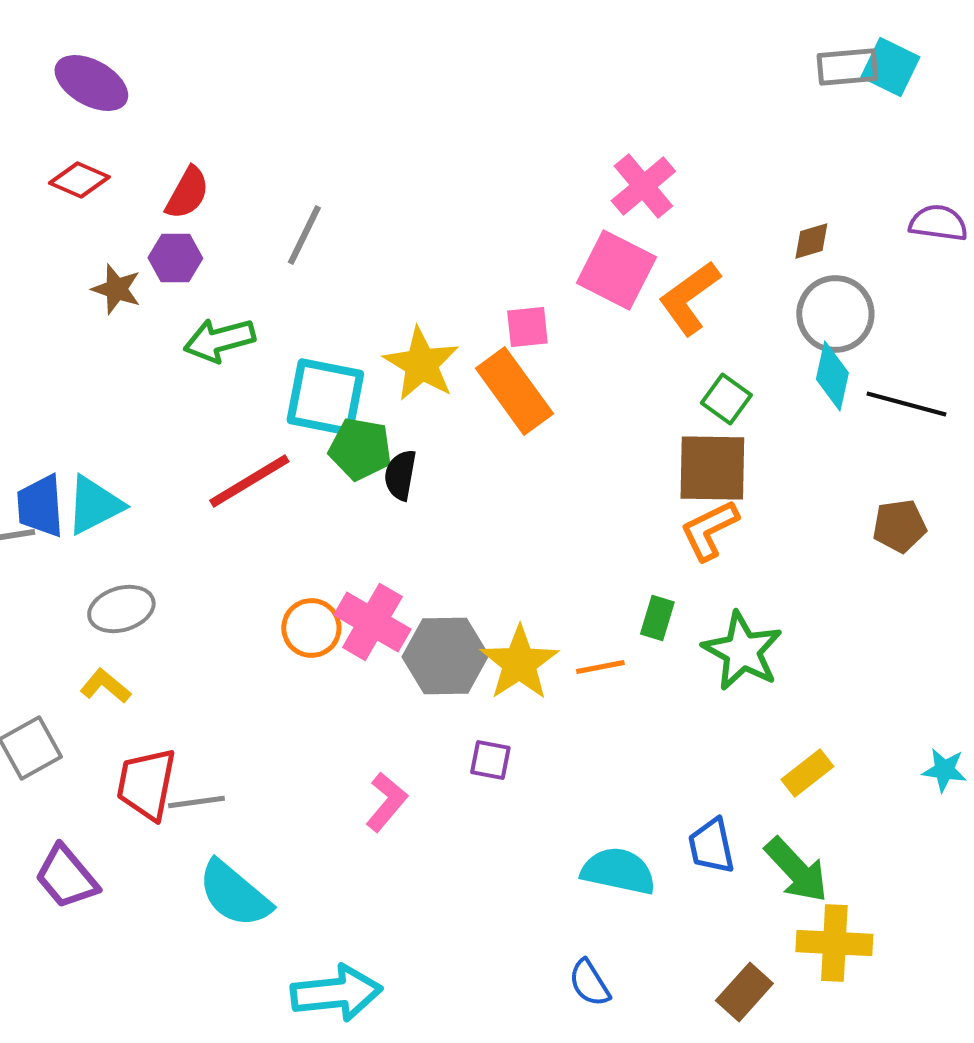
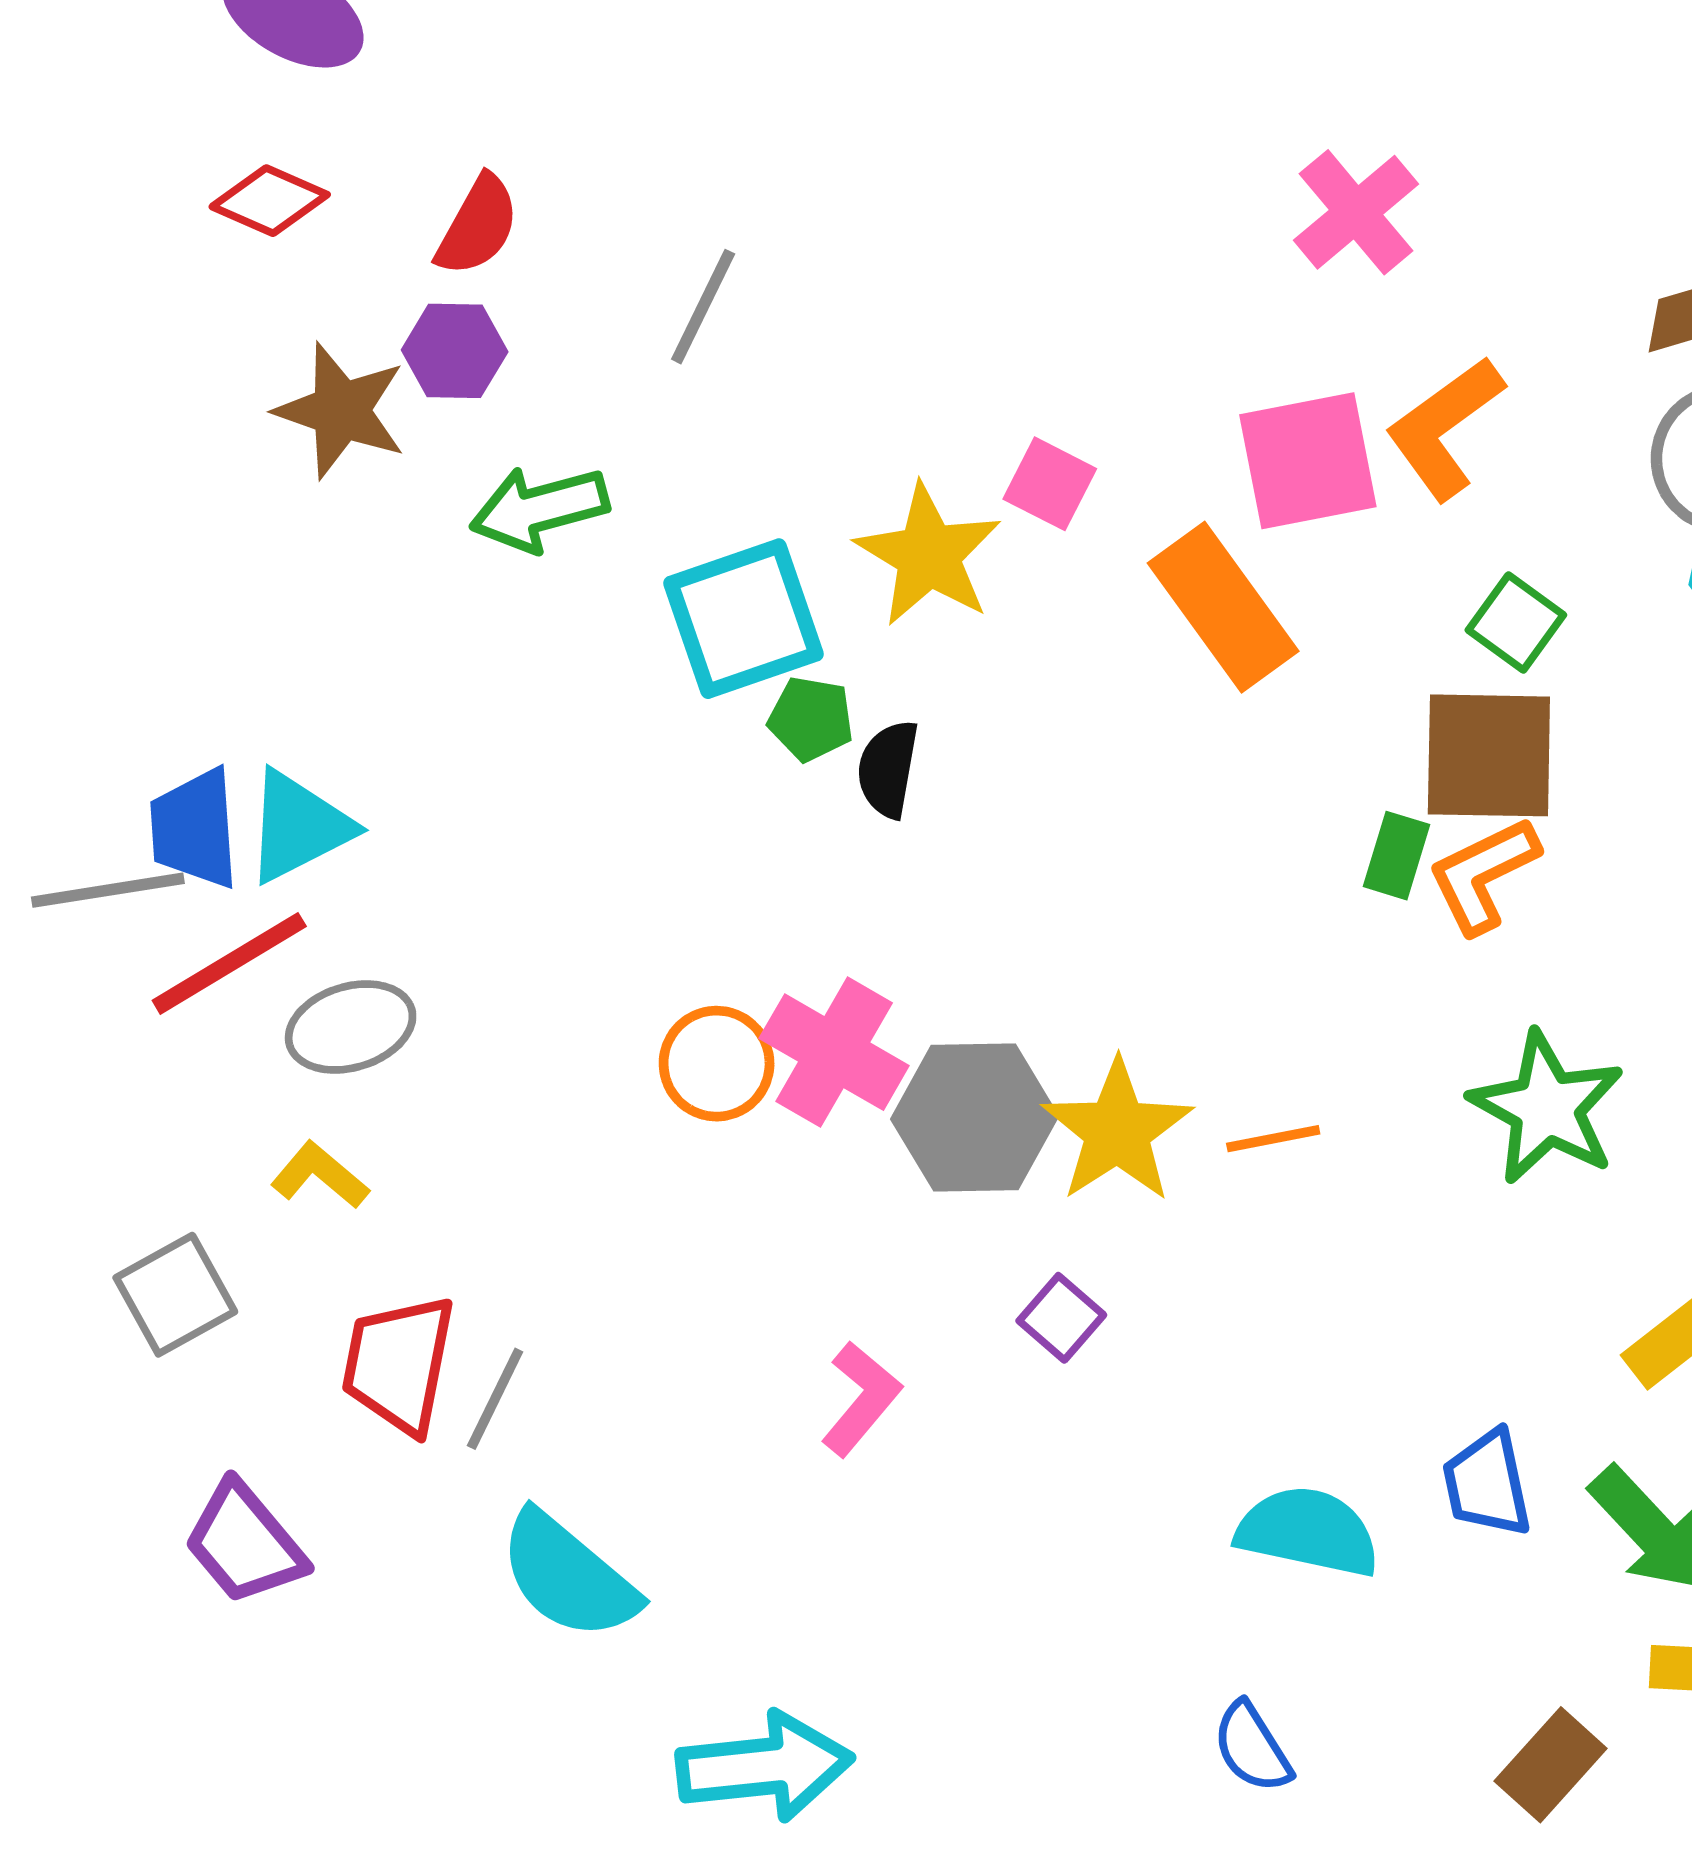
pink square: (616, 270) -> (1308, 461), moved, turned -38
brown star: (116, 289) -> (341, 411), size x1.4
pink square: (527, 327) -> (1050, 484), moved, turned 33
orange rectangle: (514, 391) -> (1223, 607), moved
cyan square: (325, 397) -> (744, 619), turned -30
green pentagon: (360, 449) -> (811, 719), size x0.7
red line: (249, 481) -> (229, 963), moved
green rectangle: (657, 618) -> (1396, 856), moved
purple square: (490, 760) -> (1061, 1318), turned 30
gray line: (196, 802) -> (495, 1399), turned -56

